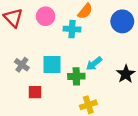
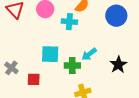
gray cross: (22, 65) -> (11, 68), moved

